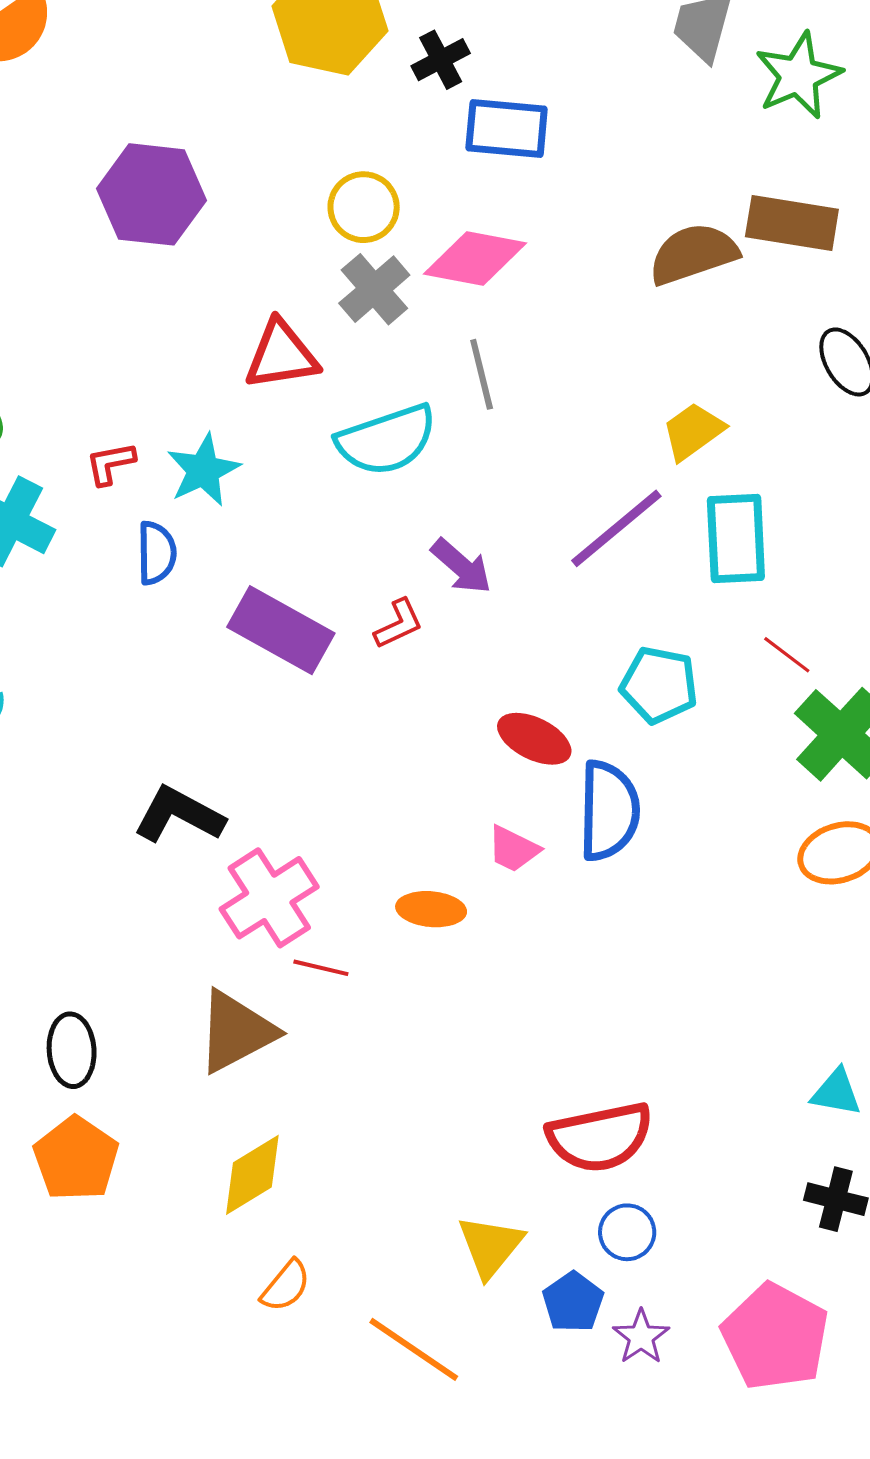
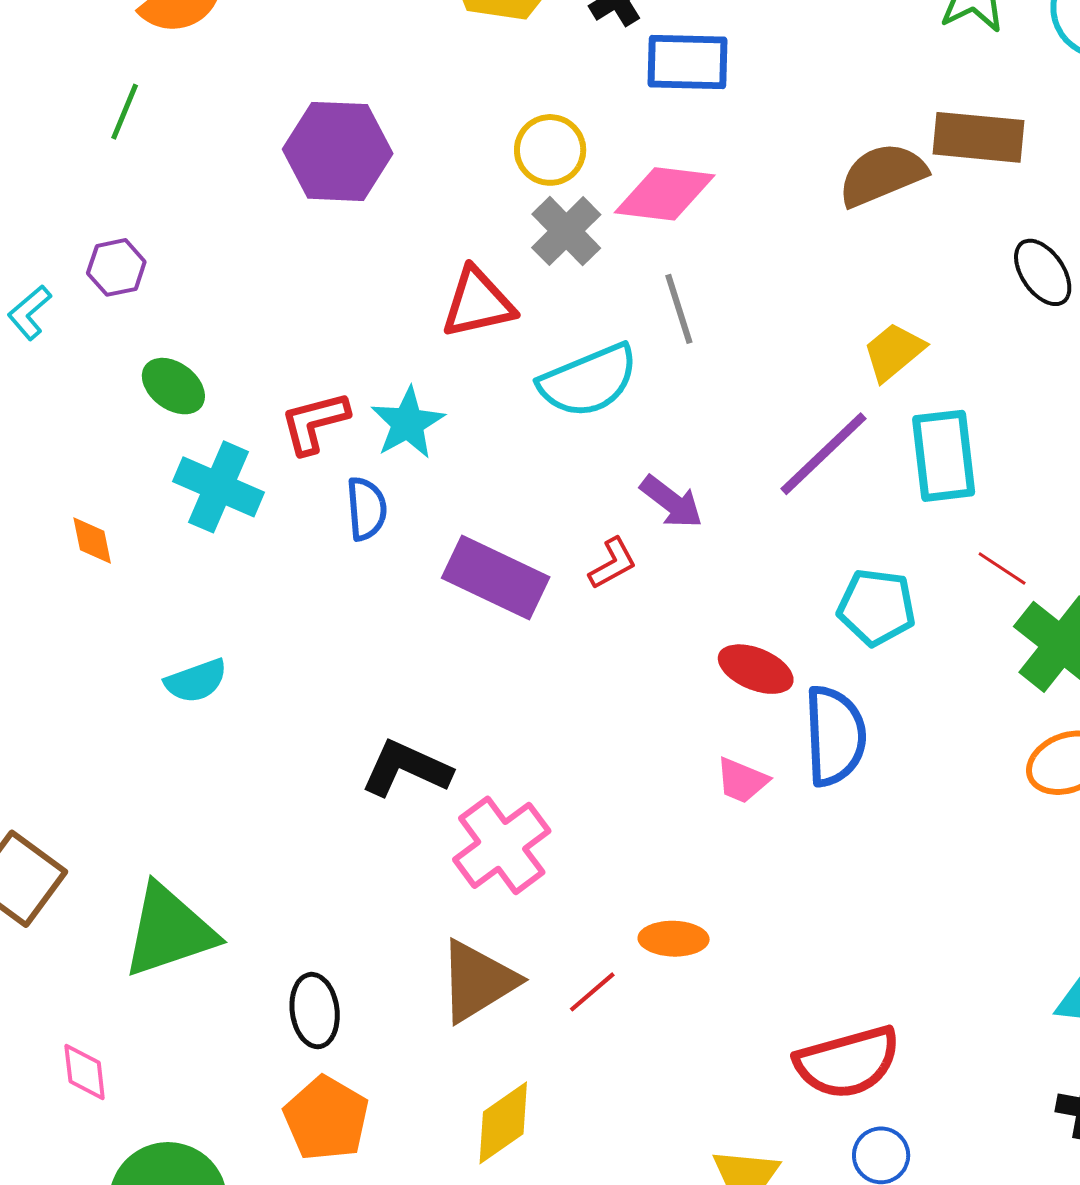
red L-shape: (110, 463) -> (314, 422), size x1.4
orange ellipse: (431, 909) -> (674, 939), moved
red line: (321, 968) -> (592, 992), moved, turned -50

